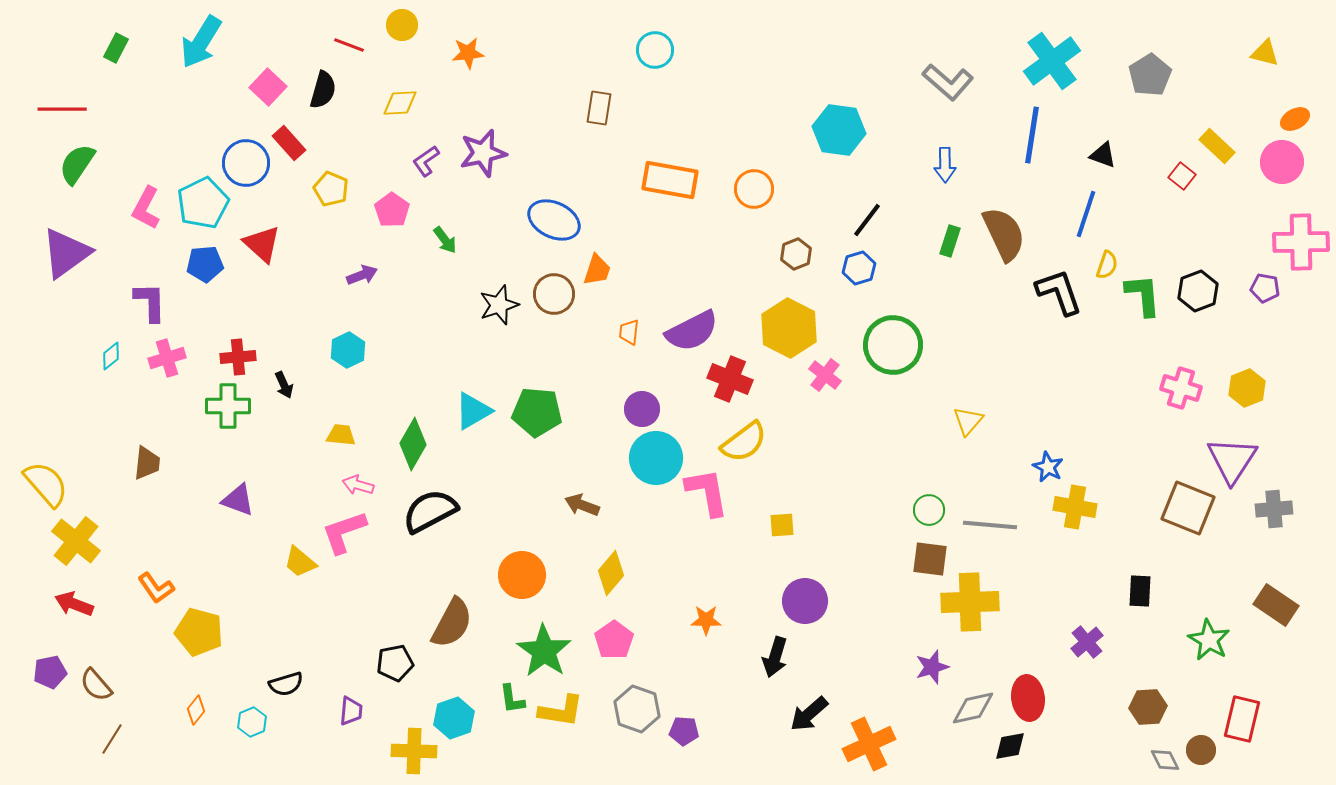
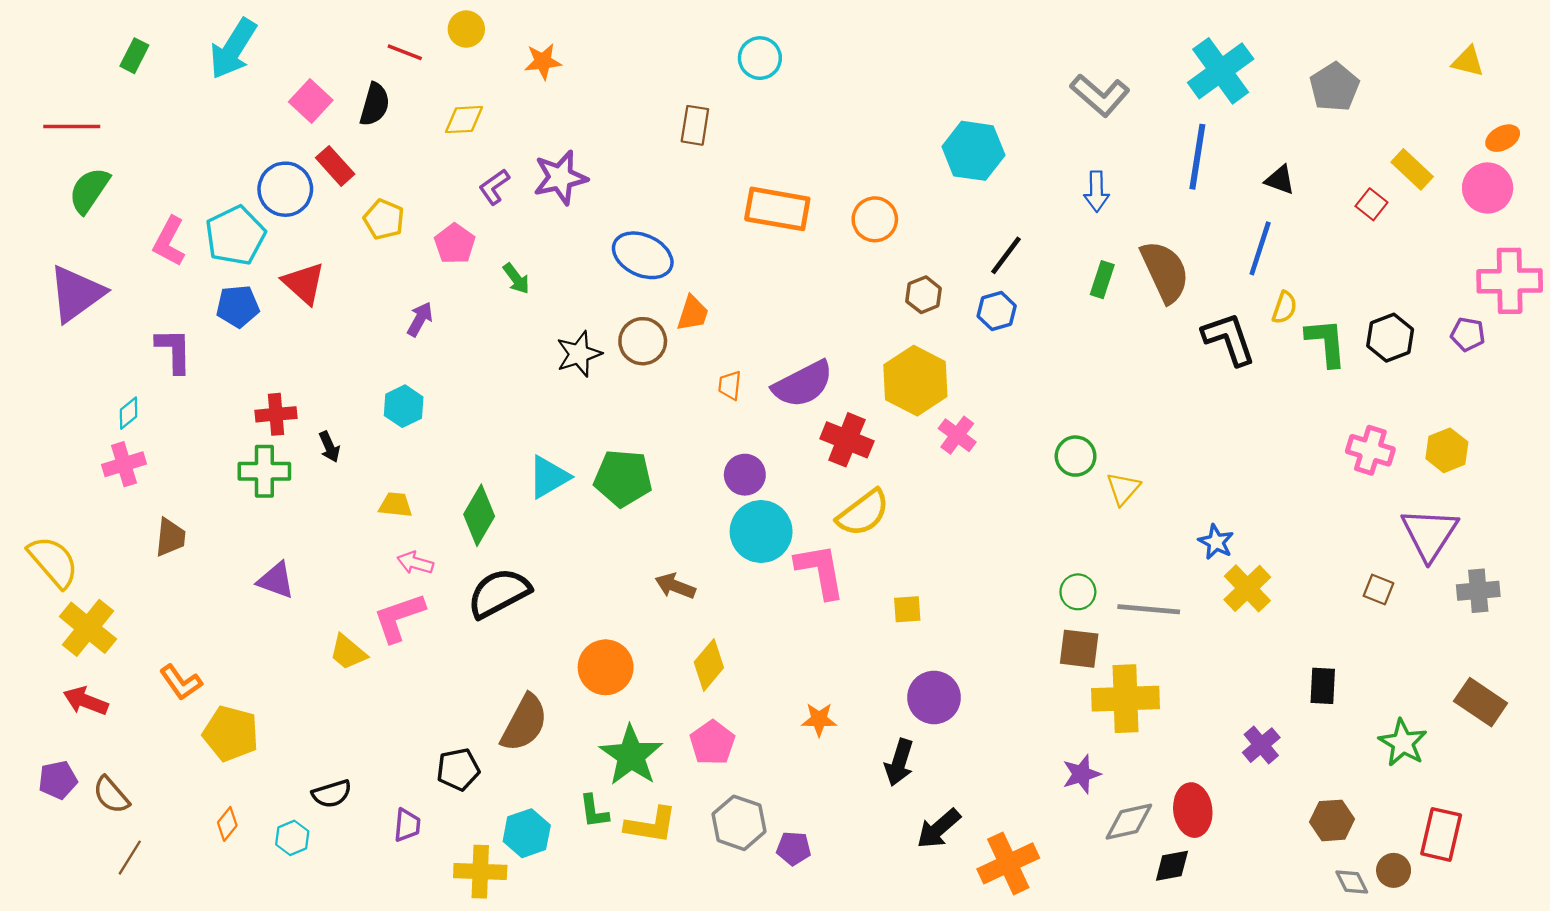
purple arrow: (362, 275) -> (420, 319), turned -40
green circle: (893, 345) -> (1076, 456), moved, size x0.6
pink cross: (167, 358) -> (124, 464), moved
yellow cross: (1075, 507) -> (1247, 588), turned 36
brown square: (1188, 508) -> (1378, 590), size x0.5

